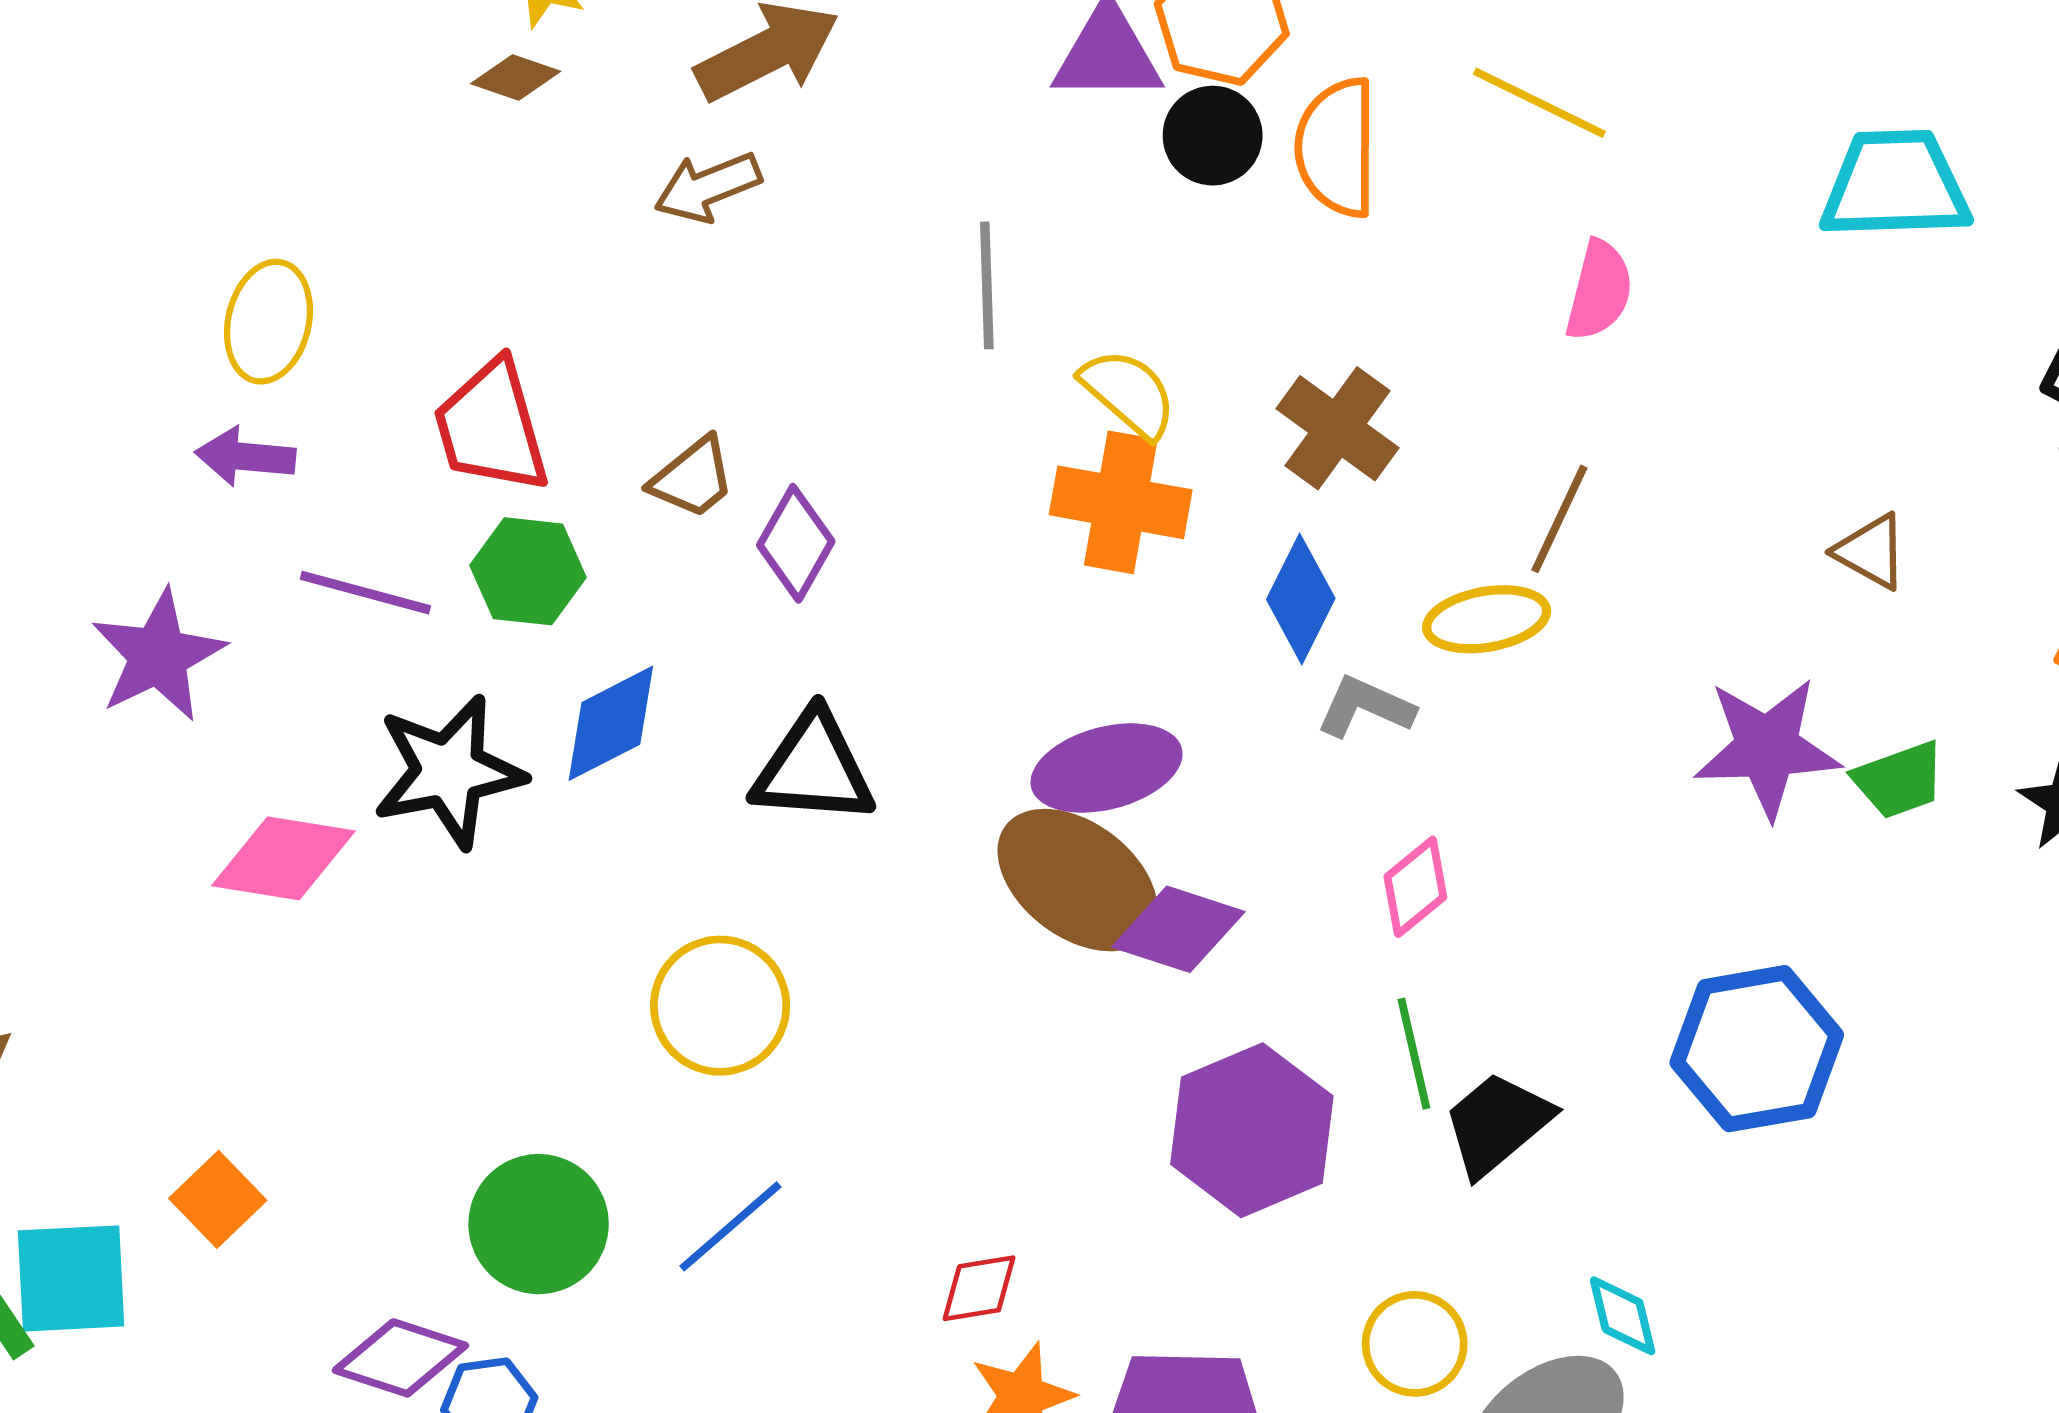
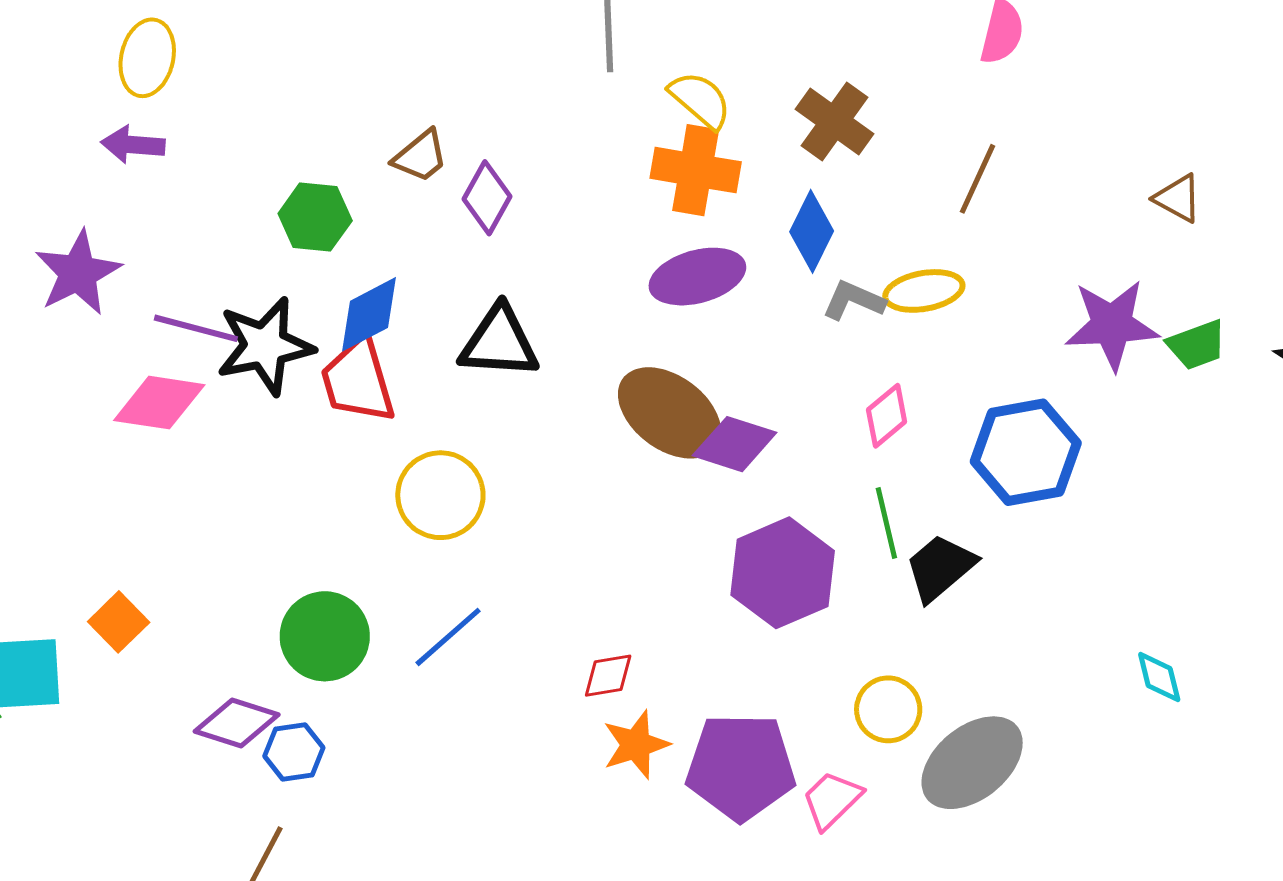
red trapezoid: (491, 427) -> (358, 380), moved
purple line: (365, 593) -> (196, 328), moved
yellow ellipse: (1487, 619) -> (924, 291), moved
purple ellipse: (1107, 768) -> (697, 277), moved
blue hexagon: (1757, 1049) -> (1026, 452), moved
cyan diamond: (1623, 1316) -> (1159, 677), moved

